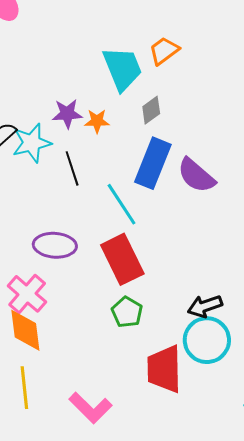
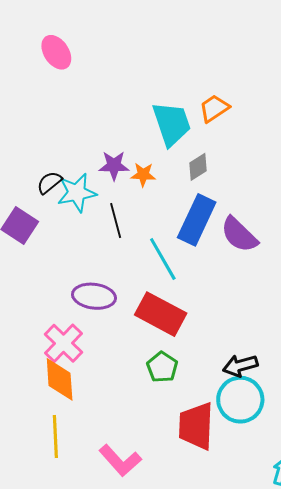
red rectangle: (122, 259) -> (161, 314), turned -39

